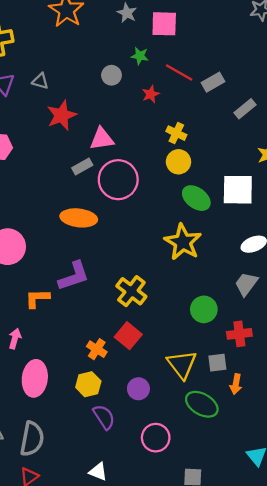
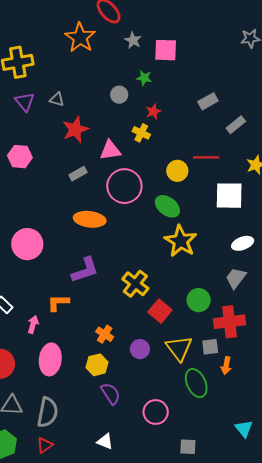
red line: (179, 73) -> (206, 157), moved, turned -30
yellow cross: (176, 133) -> (141, 133), moved
gray rectangle: (82, 167) -> (78, 174), moved
green ellipse: (196, 198) -> (167, 206), moved
orange L-shape: (37, 298) -> (58, 303), moved
red cross: (239, 334) -> (229, 322), size x1.4
red square: (128, 336) -> (160, 311), moved
purple circle: (138, 389) -> (140, 349), moved
green ellipse: (202, 404) -> (196, 383), turned 36

